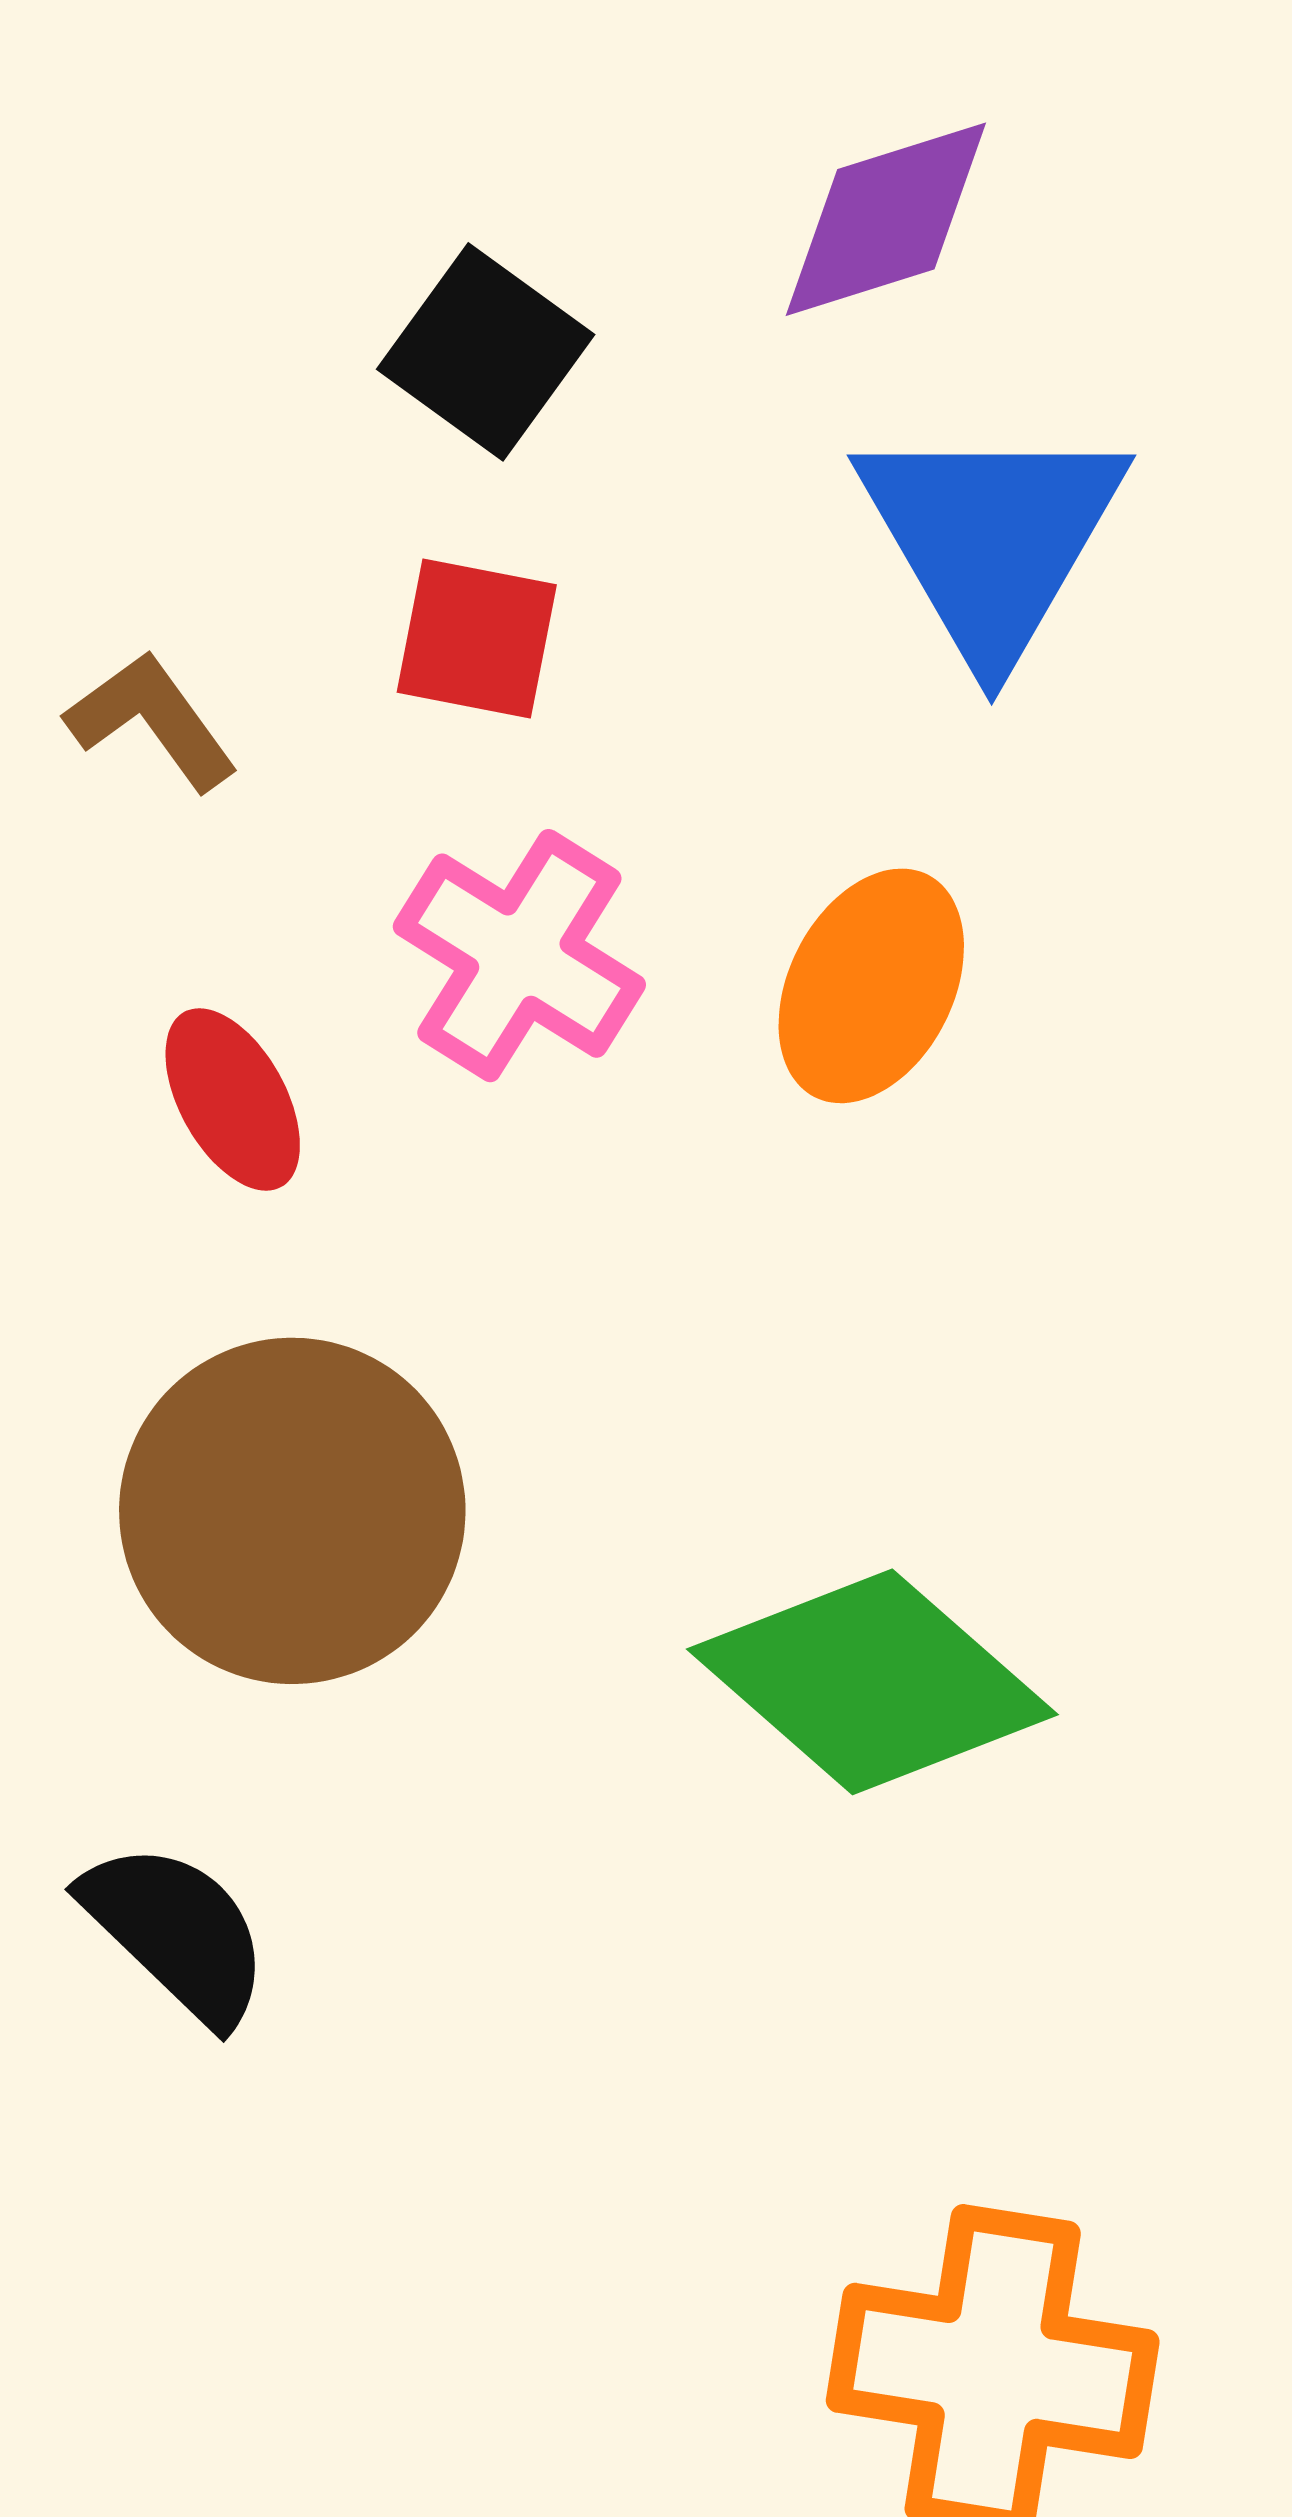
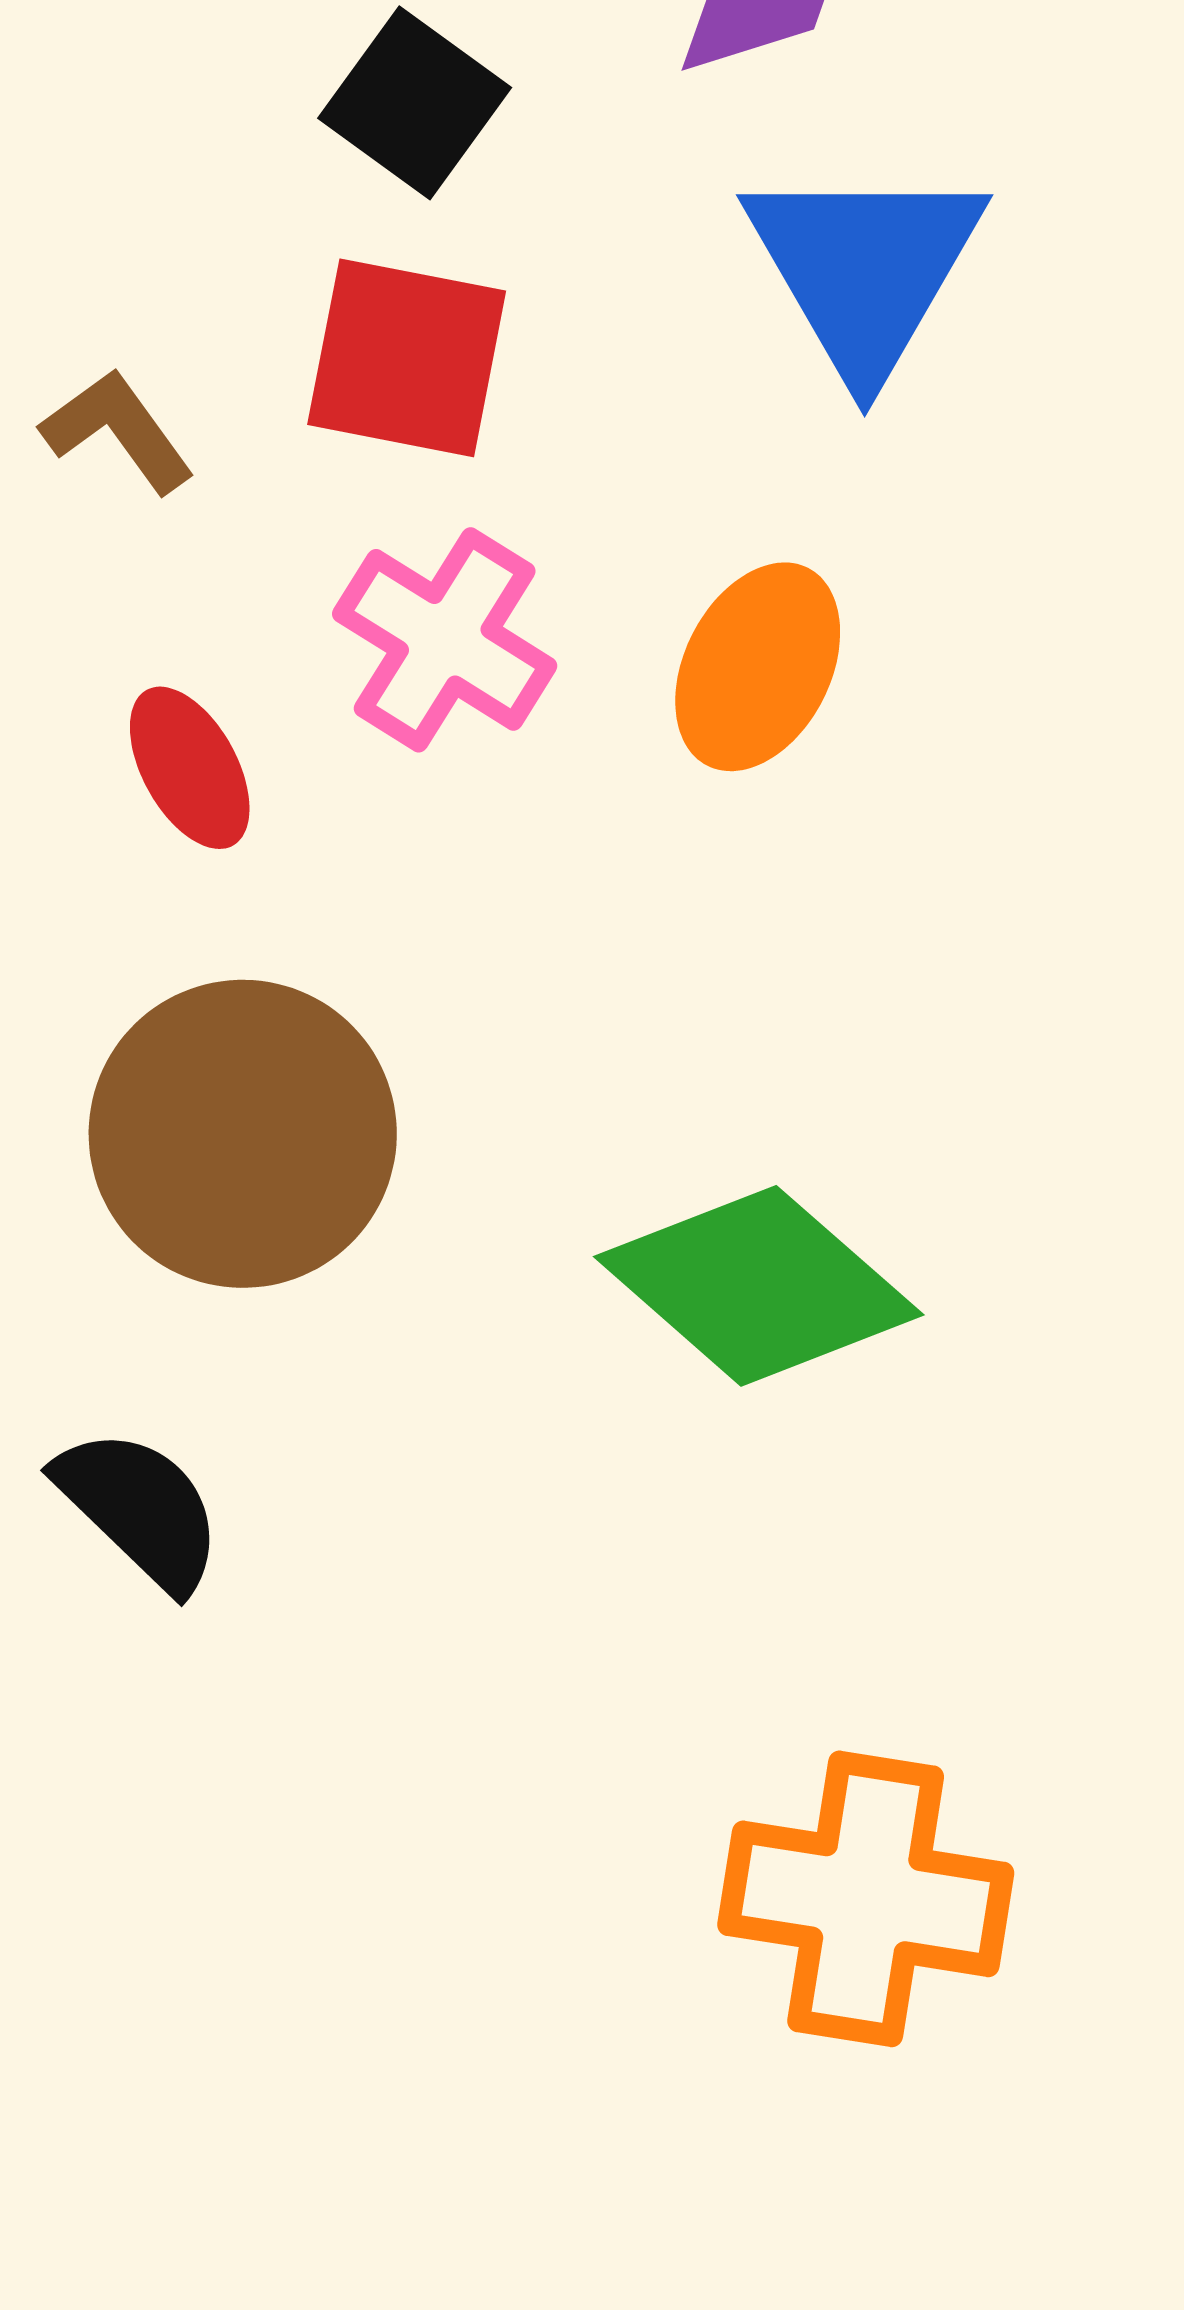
red square: (477, 639) -> (407, 358), size x1.4

